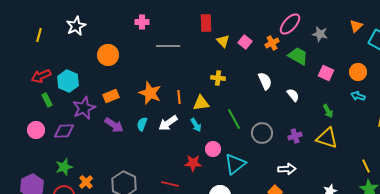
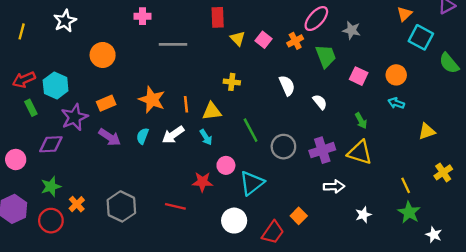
orange triangle: (356, 26) -> (404, 14), moved
green trapezoid: (298, 56) -> (326, 56), turned 40
pink circle: (36, 130) -> (16, 159), moved
purple cross: (295, 136) -> (322, 150), size x1.5
white arrow: (287, 169) -> (334, 187), moved

